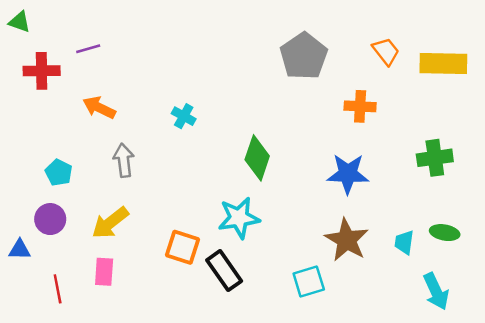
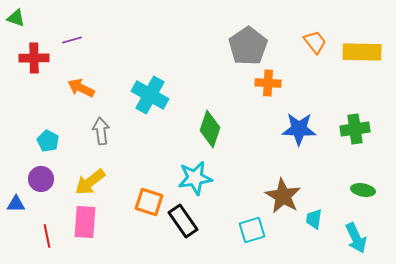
orange cross: (360, 106) -> (268, 83), moved
cyan cross: (184, 116) -> (150, 95), size x1.8
blue star: (348, 174) -> (299, 129), moved
cyan trapezoid: (404, 242) -> (314, 219), moved
pink rectangle: (104, 272) -> (85, 222), size x1.4

